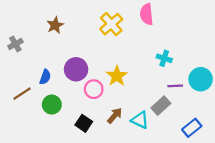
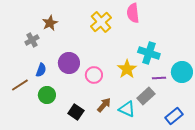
gray cross: (15, 44) -> (32, 40), moved
cyan cross: (164, 58) -> (149, 53), size x1.5
yellow star: (117, 76) -> (127, 69), moved
pink circle: (94, 89) -> (94, 75), moved

